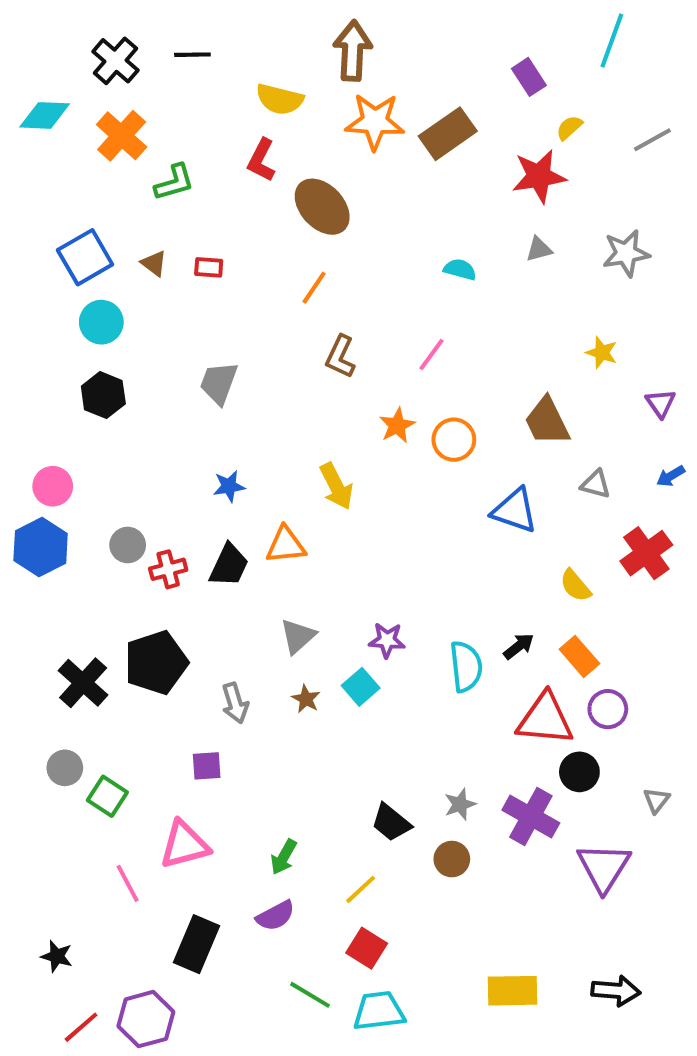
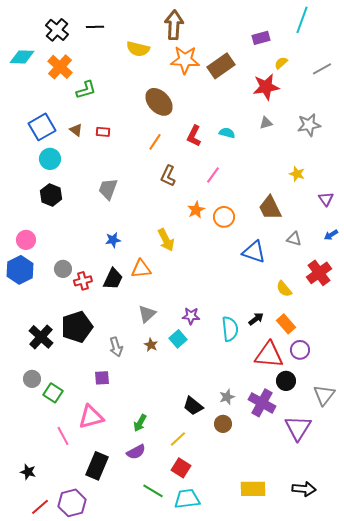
purple rectangle: (529, 77) -> (261, 38), turned -72
red L-shape: (261, 160) -> (194, 136), moved
gray triangle: (656, 800) -> (324, 395), size x1.6

